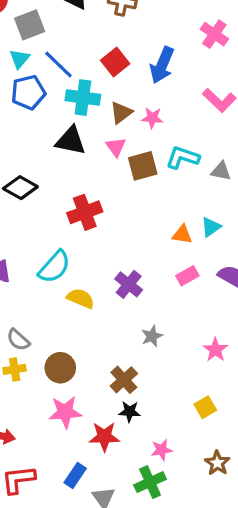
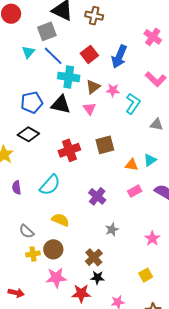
gray square: (30, 25) -> (47, 31), moved
blue pentagon: (28, 92) -> (32, 102), moved
cyan L-shape: (183, 158) -> (133, 104), moved, turned 105
brown square: (143, 166) -> (105, 145), moved
yellow semicircle: (81, 298) -> (60, 220), moved
yellow cross: (15, 369) -> (33, 254), moved

